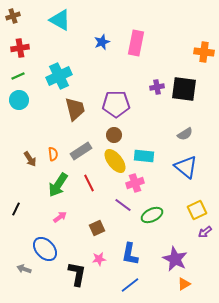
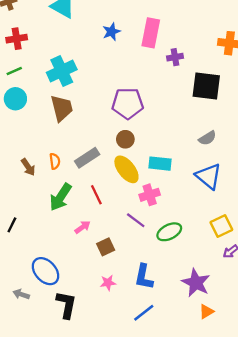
purple cross: (157, 87) -> (175, 57), moved
brown trapezoid: (75, 109) -> (62, 108), moved
pink arrow: (60, 217) -> (83, 227), moved
black L-shape: (77, 274) -> (66, 305), moved

